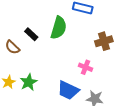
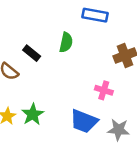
green semicircle: (59, 28) -> (66, 42), size x0.7

